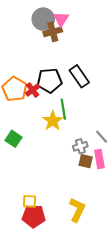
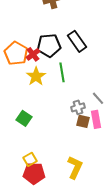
yellow star: (53, 121) -> (36, 76), moved
green square: (14, 139) -> (24, 118), moved
yellow square: (29, 201) -> (30, 159), turned -32

